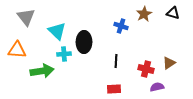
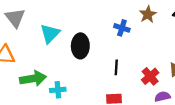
cyan triangle: (57, 31) -> (50, 34), turned 30
cyan cross: (64, 54) -> (58, 90), moved
red cross: (146, 69) -> (150, 76), turned 35

